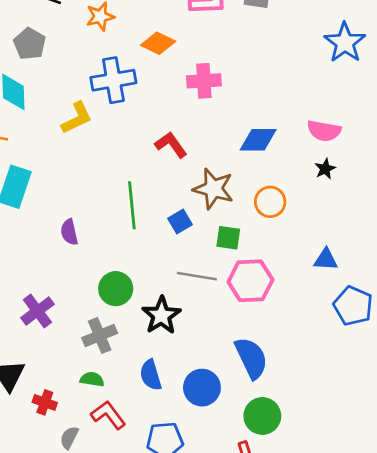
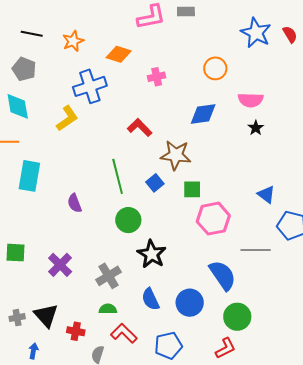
pink cross: (204, 81) -> (157, 77), size x0.7
orange circle: (270, 202) -> (215, 68), moved
blue triangle: (326, 259) -> (266, 194), turned 42
gray line: (197, 276) -> (256, 250), moved
green circle: (116, 289) -> (128, 220), moved

